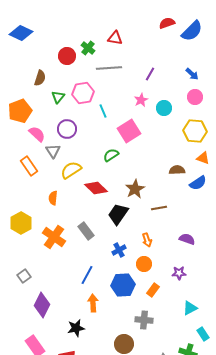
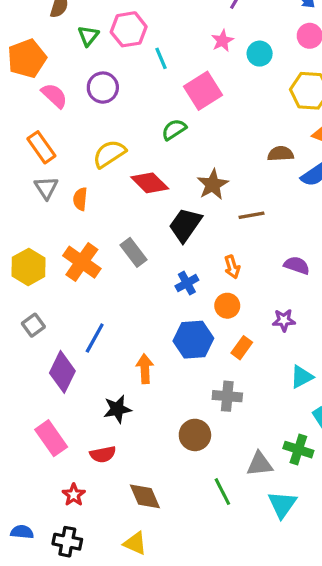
gray triangle: (53, 151) -> (46, 188), moved
yellow hexagon: (21, 223) -> (28, 267), moved
blue line: (87, 275) -> (95, 338), moved

